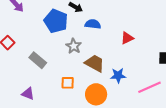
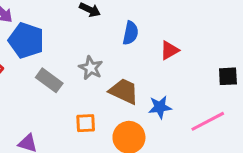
blue pentagon: (56, 21) -> (26, 40), moved
blue semicircle: (93, 24) -> (130, 33), moved, turned 98
gray rectangle: (38, 60) -> (49, 80), moved

